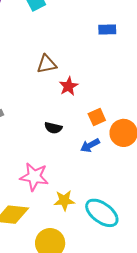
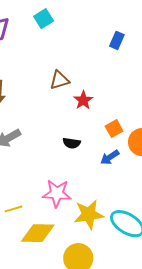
blue rectangle: (107, 30) -> (117, 40), turned -60
yellow star: (64, 200) -> (89, 214), size x1.4

